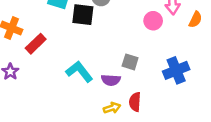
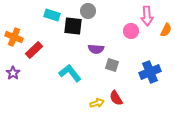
purple semicircle: (111, 80) -> (96, 49), moved
red semicircle: (135, 102) -> (116, 98), turned -35

